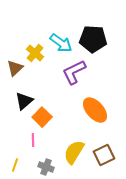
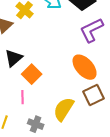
purple L-shape: (74, 72) -> (92, 30), moved
brown square: (104, 155) -> (94, 95), moved

